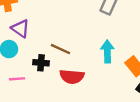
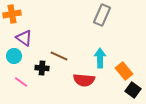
red semicircle: (72, 77) -> (84, 80), moved
pink line: (17, 79) -> (21, 82), turned 40

